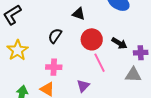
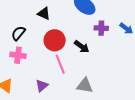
purple cross: (141, 53) -> (101, 28), moved
pink cross: (54, 67) -> (18, 55), moved
gray triangle: (133, 75) -> (85, 86), moved

